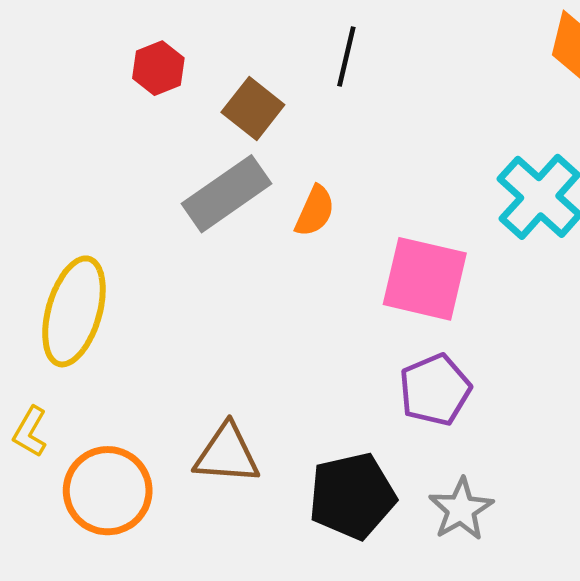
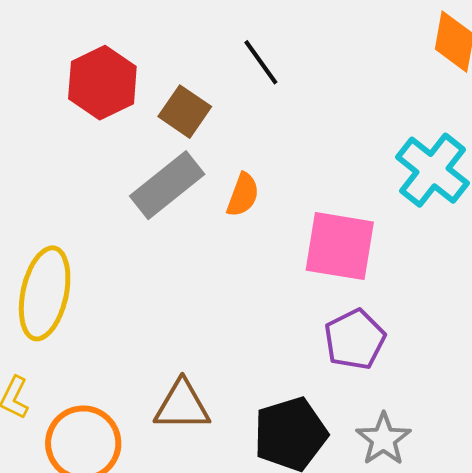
black line: (346, 56) -> (261, 62), turned -45
red hexagon: (158, 68) -> (102, 83), size x1.6

